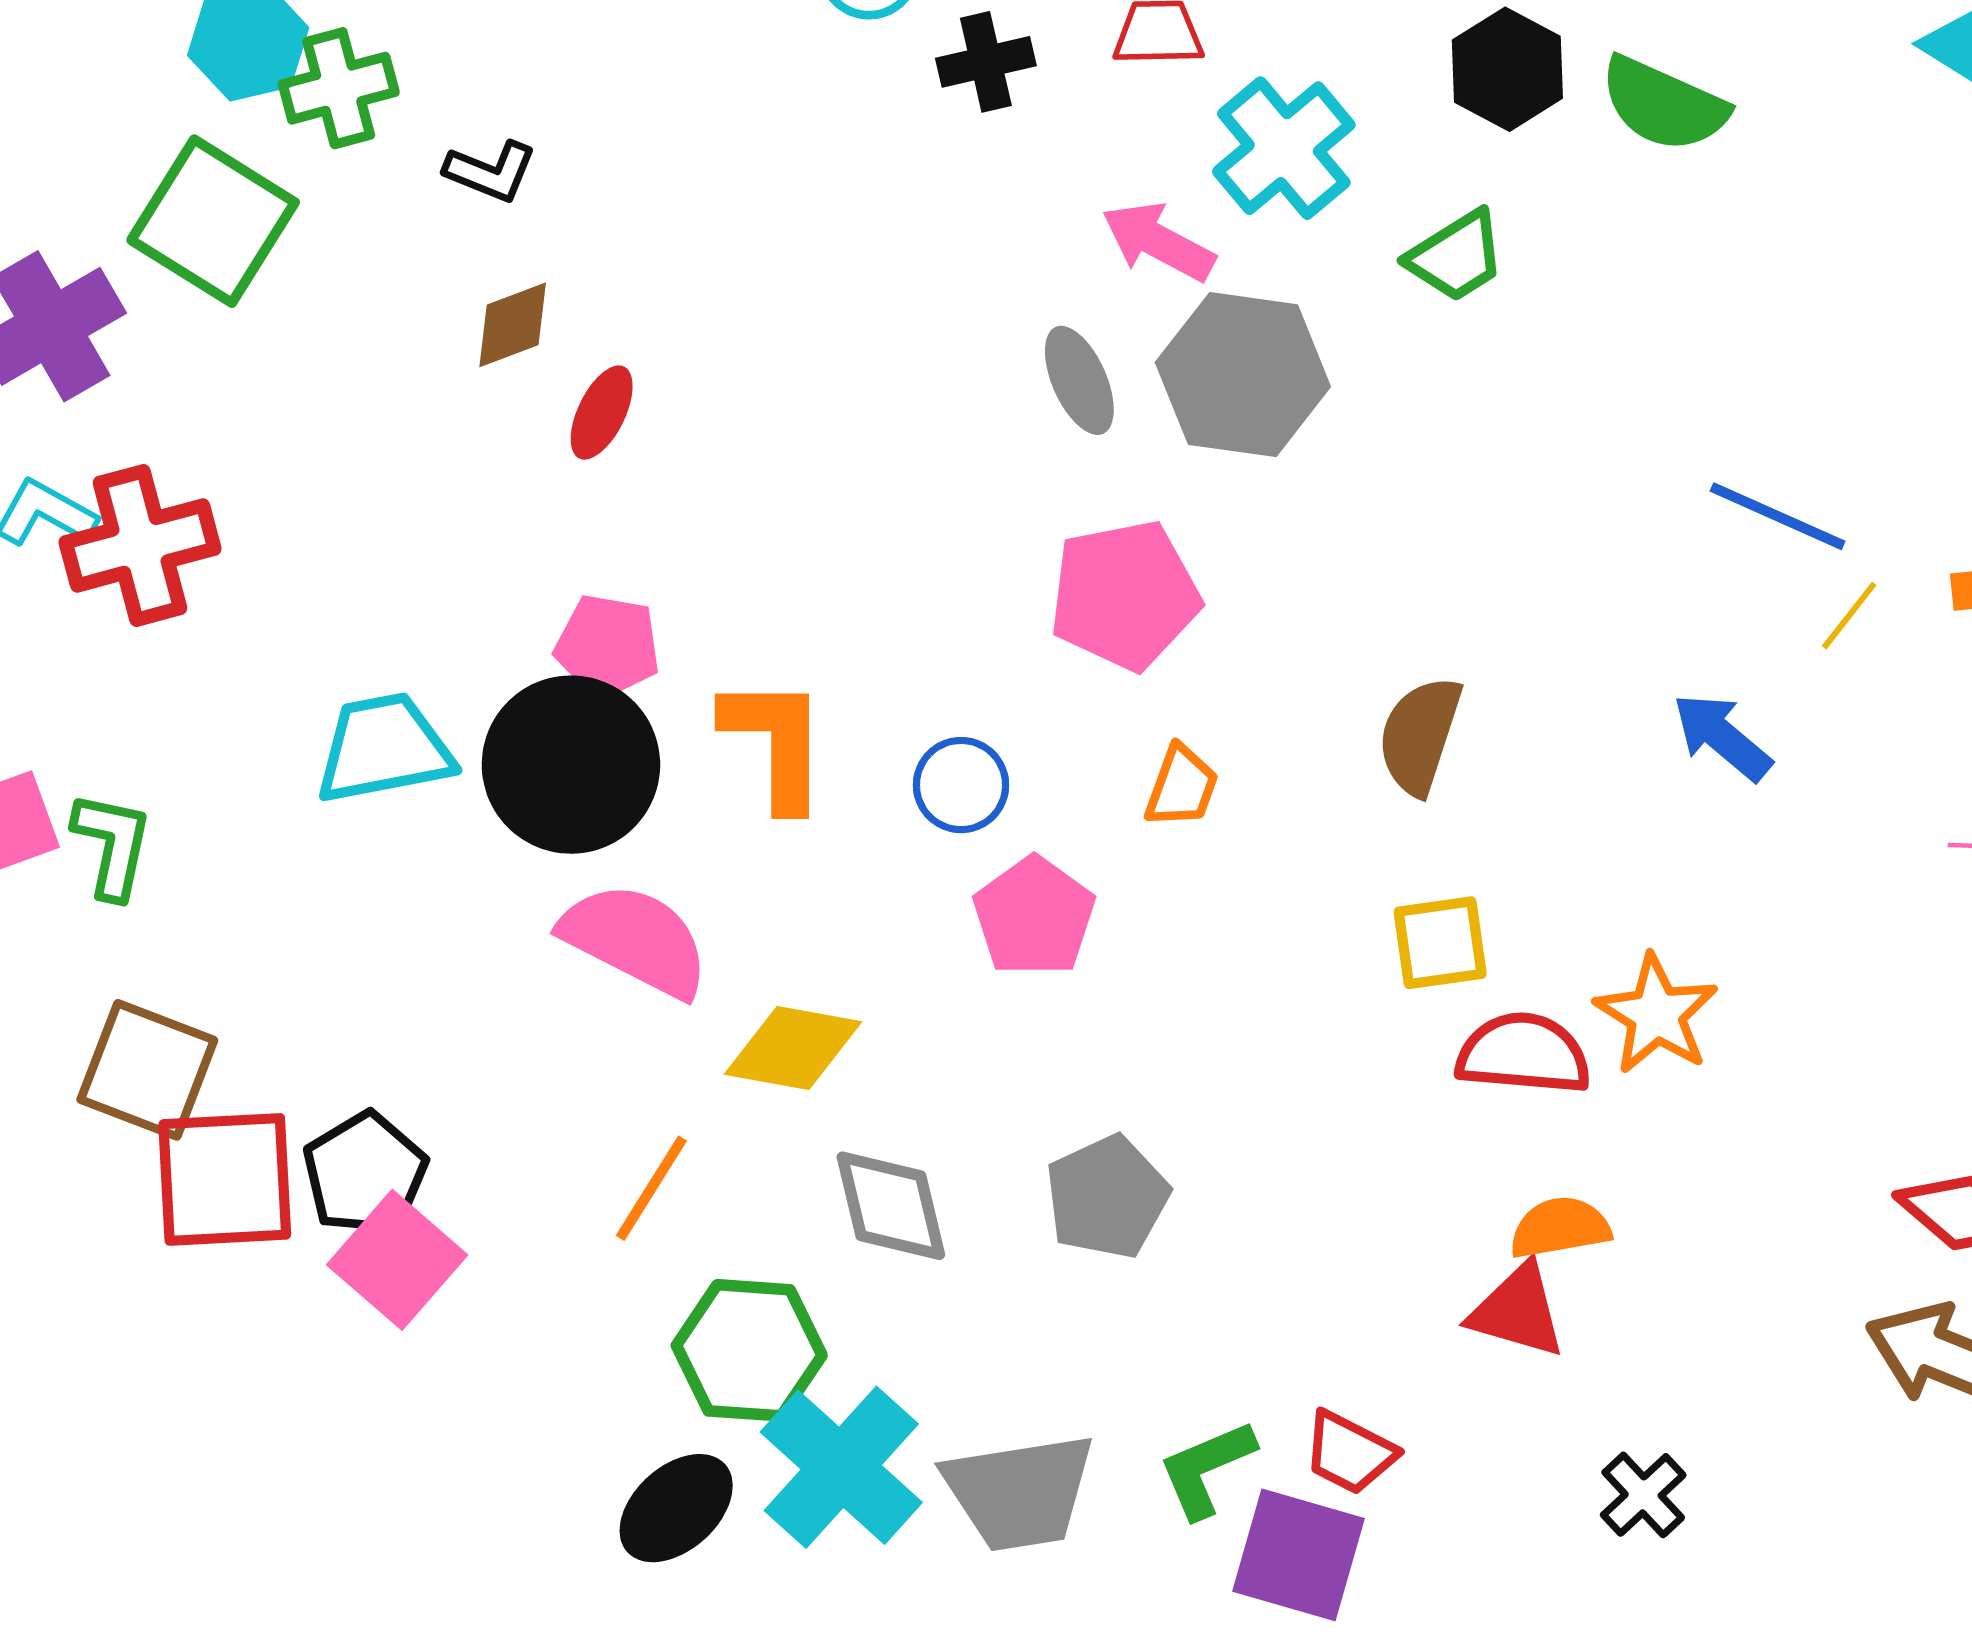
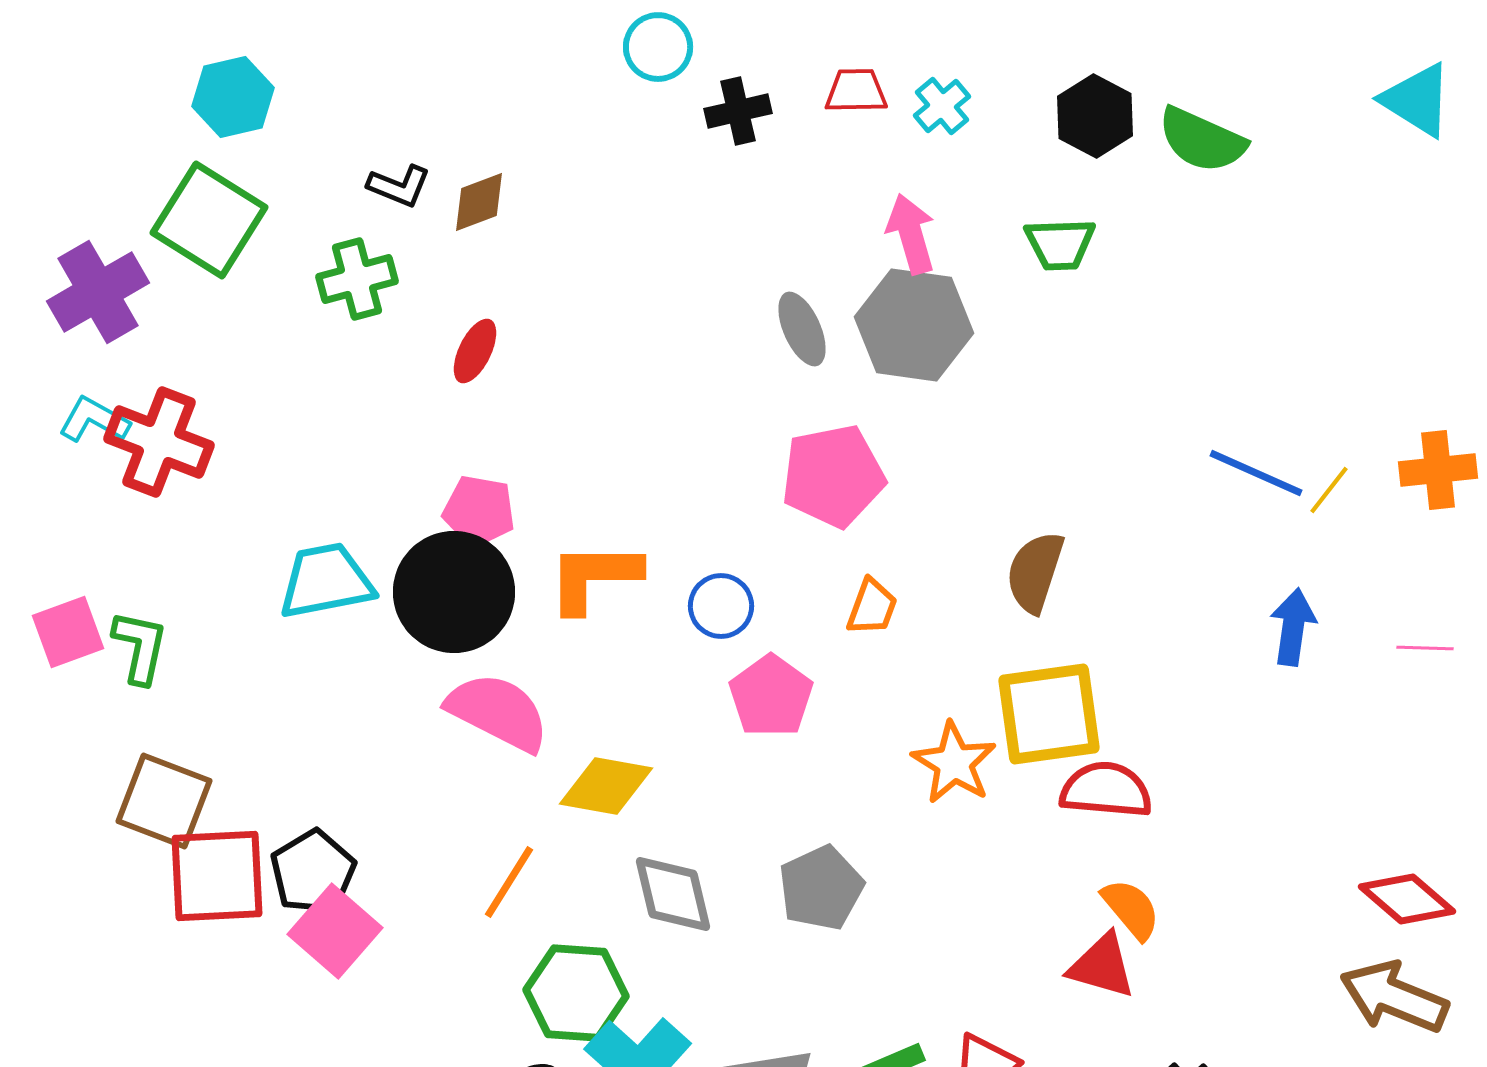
green cross: (339, 88) -> (357, 279), moved
cyan cross: (1284, 148) -> (942, 106), moved, size x0.6
pink arrow: (1158, 242) -> (911, 234), moved, turned 46
green trapezoid: (1456, 256) -> (1060, 244), turned 30
brown diamond: (513, 325) -> (479, 202), moved
blue line: (1778, 516) -> (1256, 473), moved
red cross: (140, 545) -> (159, 442), turned 36
blue arrow: (1722, 737) -> (1293, 627), moved, turned 58
orange L-shape: (775, 743) -> (594, 577), turned -90
yellow square: (1440, 943) -> (1049, 714), size x1.6
orange star: (1656, 1014) -> (954, 763), moved
orange semicircle: (1560, 1228) -> (1131, 909), turned 60

